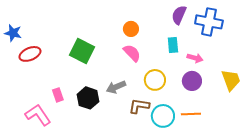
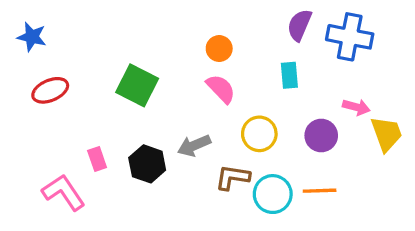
blue star: (13, 33) -> (32, 37), moved
pink arrow: (195, 58) -> (356, 107), moved

